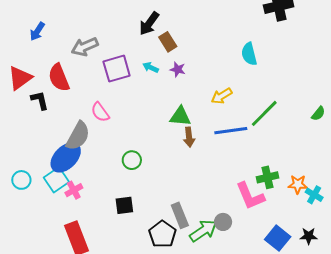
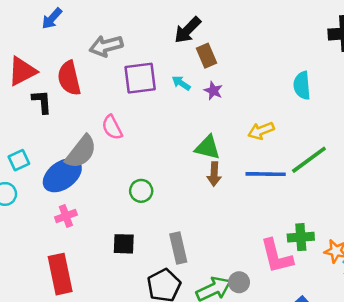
cyan square: (56, 180) -> (19, 160), moved, size x0.7
gray rectangle: (180, 215) -> (178, 248), moved

